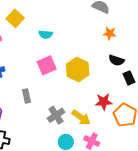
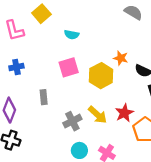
orange star: (110, 34) -> (121, 58), moved
red star: (104, 102) -> (124, 113), turned -30
yellow arrow: (81, 117) -> (98, 115), moved

